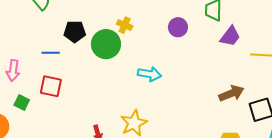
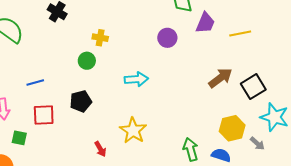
purple circle: (178, 27) -> (167, 38), moved
black pentagon: (75, 32) -> (81, 101), moved
green circle: (106, 44) -> (87, 61), size x0.6

